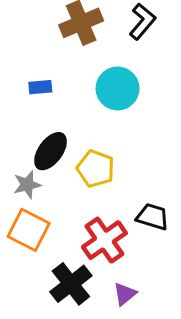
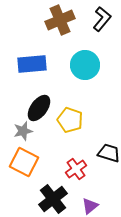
blue rectangle: (40, 87) -> (32, 64), size x1.8
red cross: (104, 240) -> (76, 169), size x0.7

